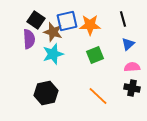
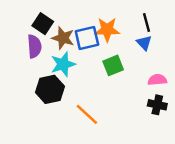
blue square: (67, 21) -> (87, 38), moved
blue triangle: (128, 44) -> (144, 43), moved, turned -32
black hexagon: (46, 93) -> (50, 89), moved
orange line: (98, 96) -> (87, 114), moved

